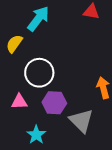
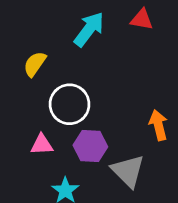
cyan arrow: (38, 19) -> (89, 29), moved

